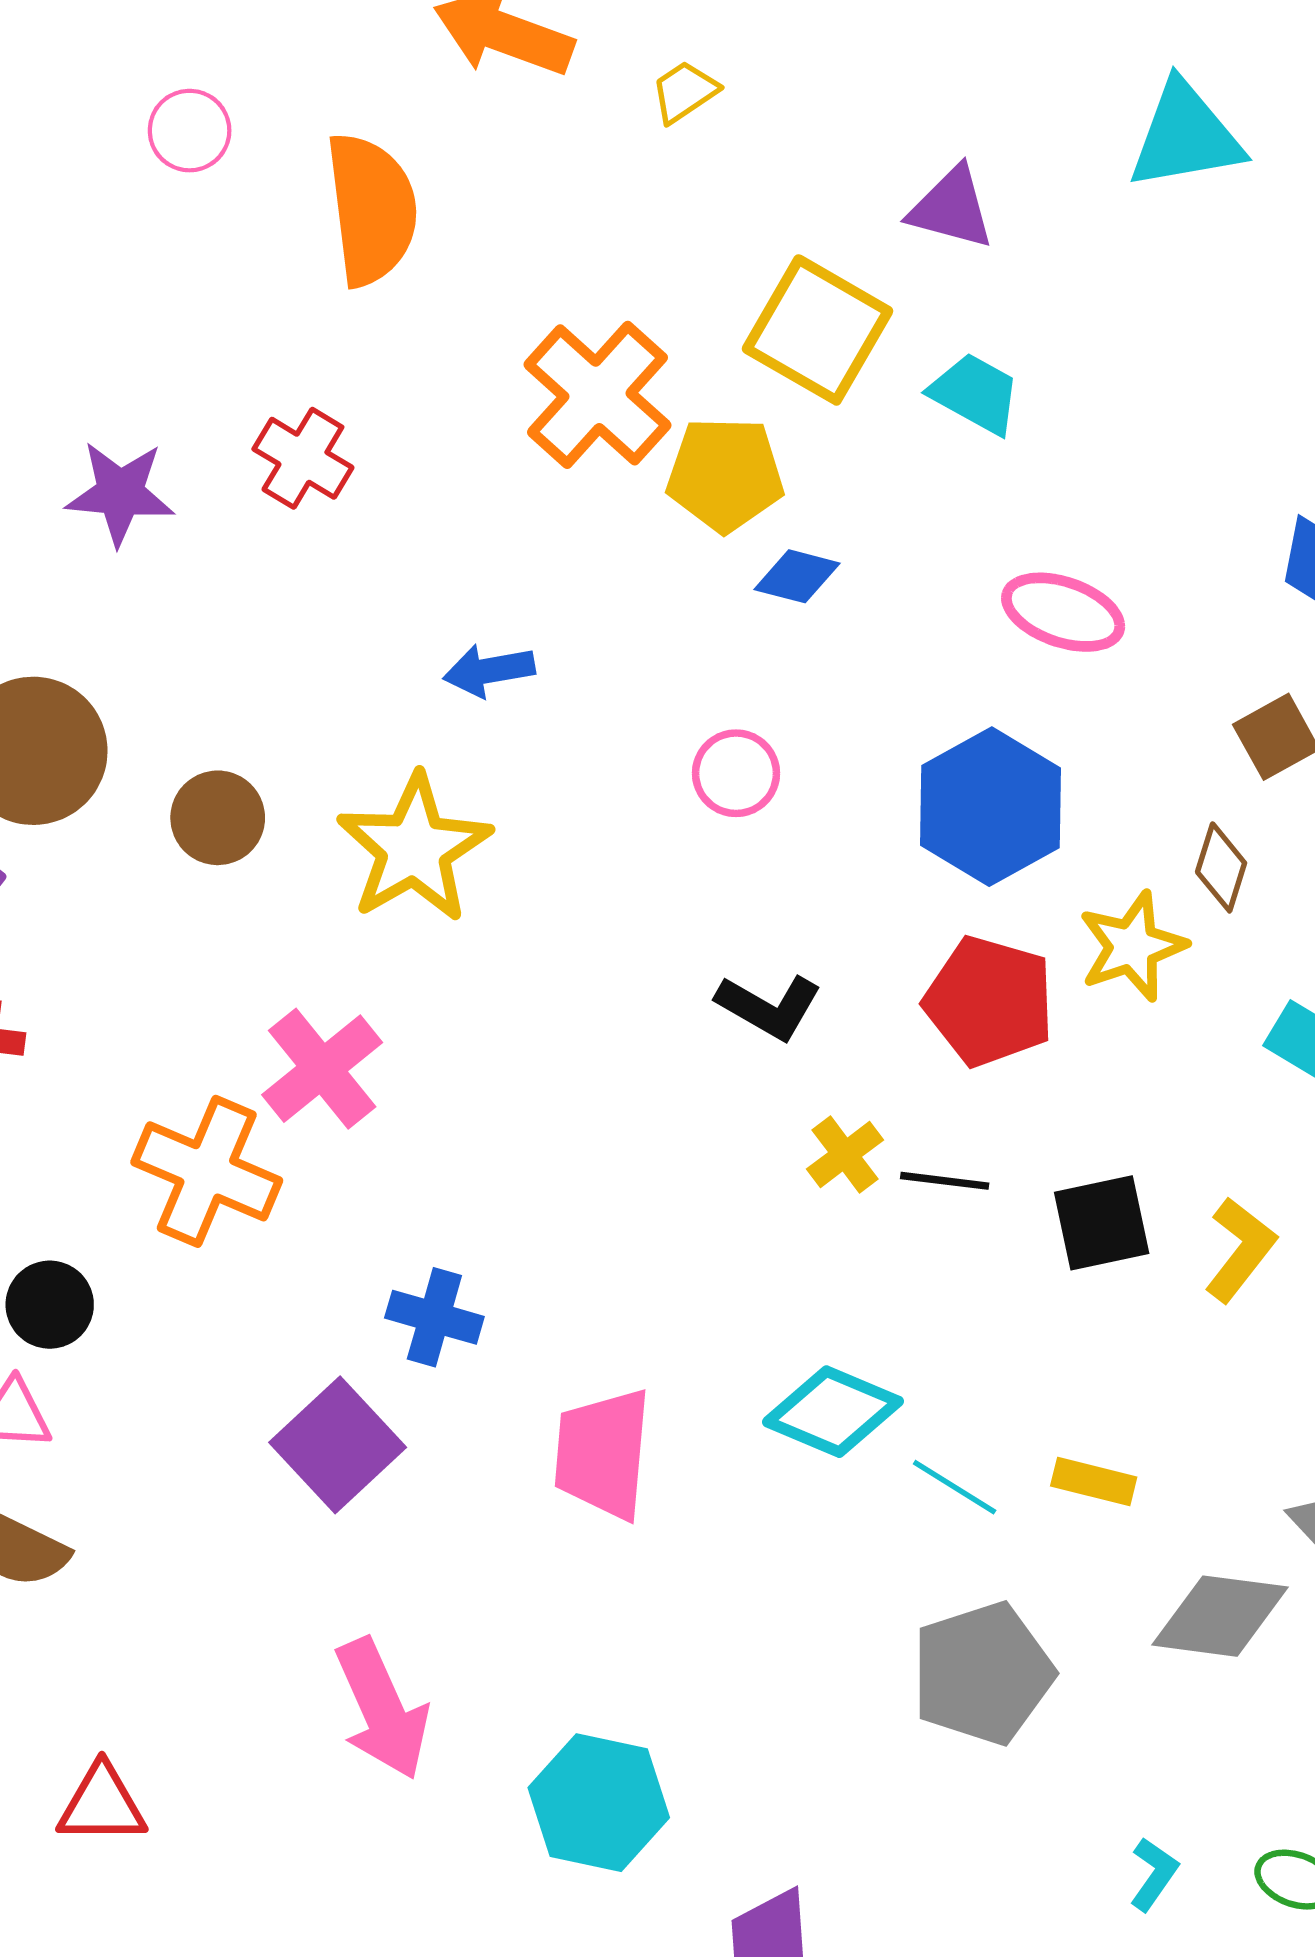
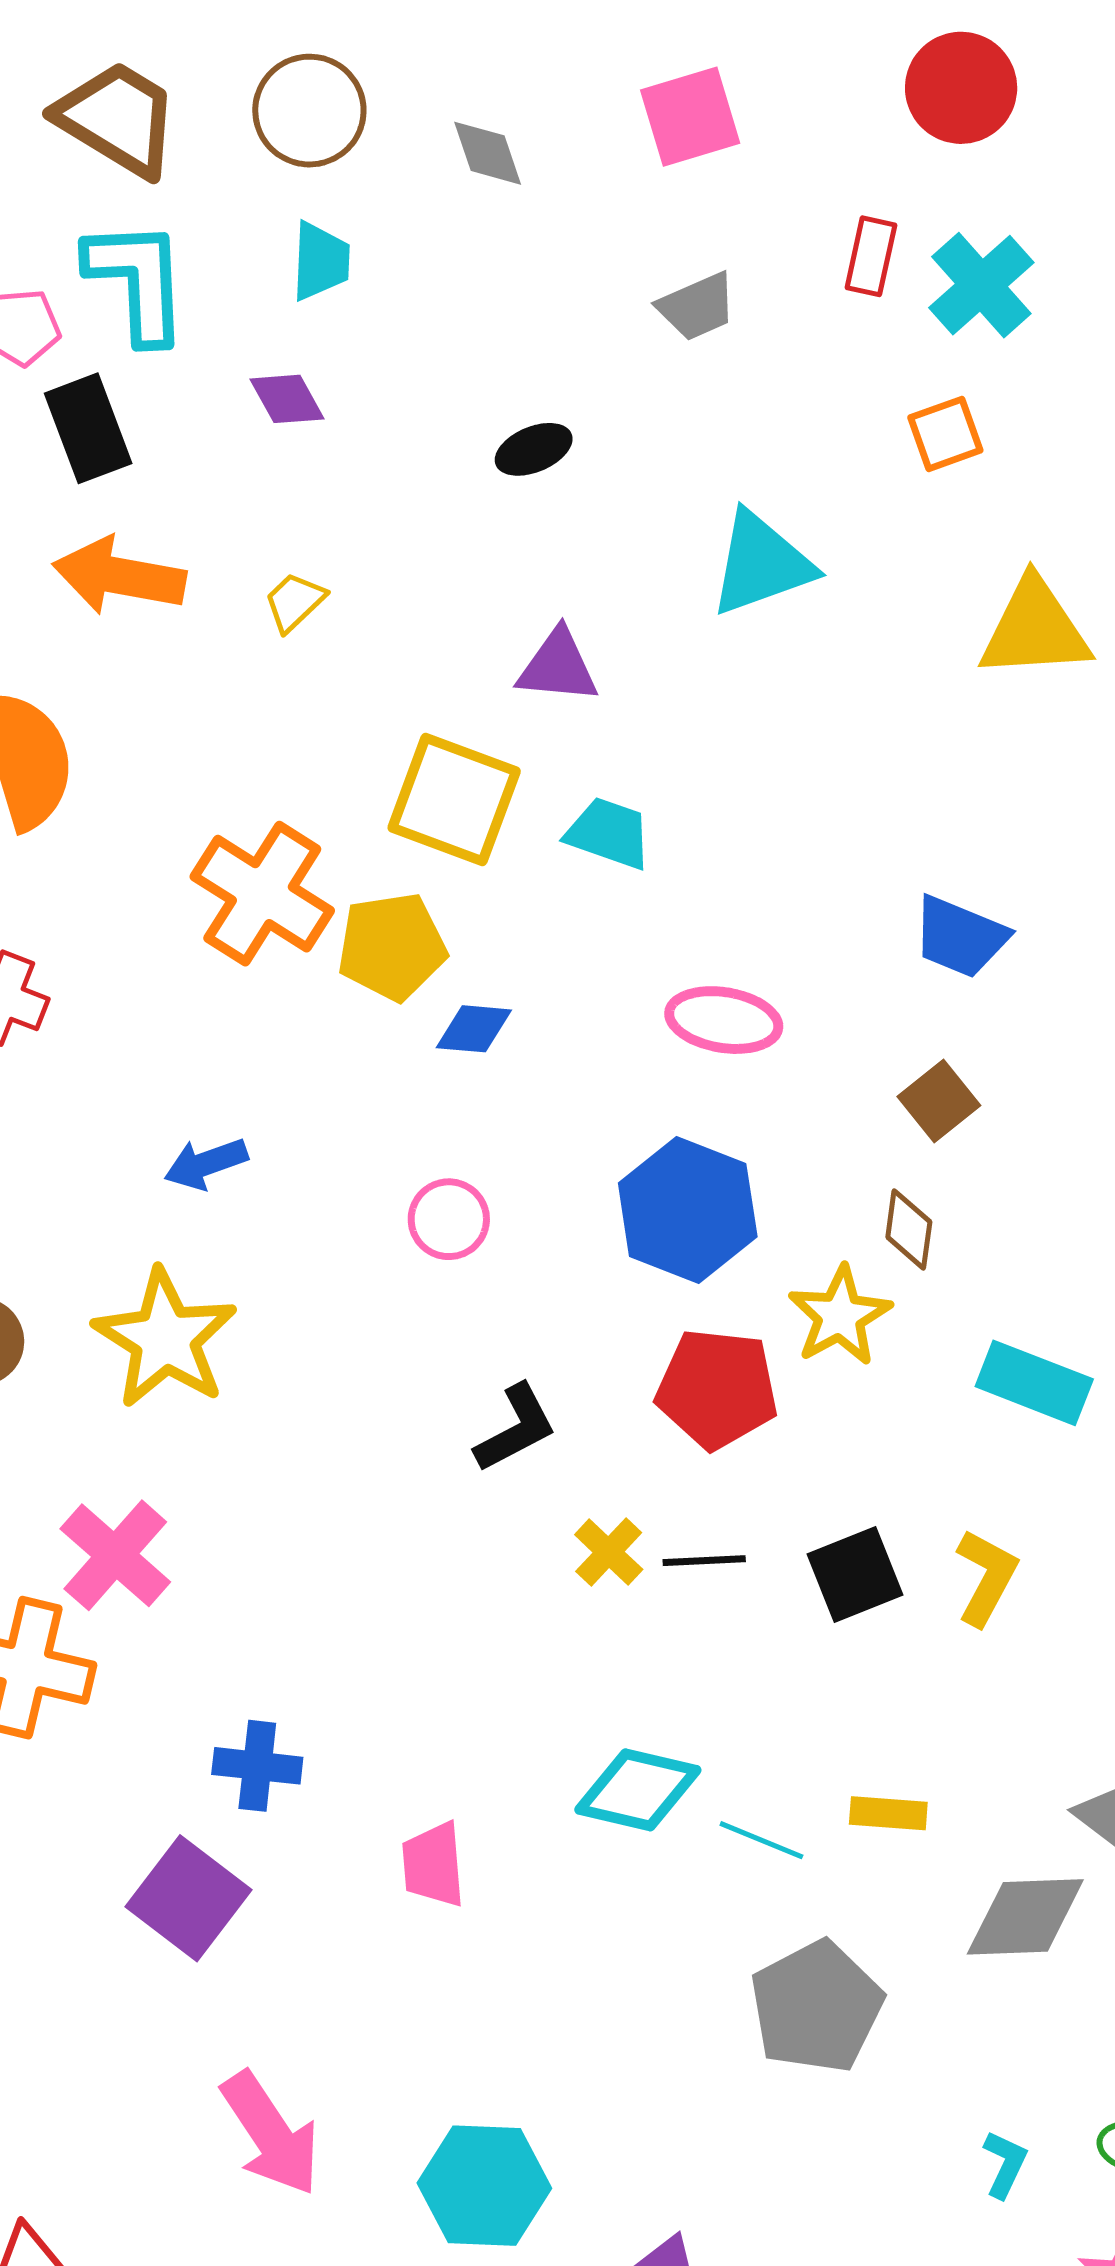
black L-shape: (769, 1007) -> (516, 1428), turned -48
pink trapezoid: (603, 1454) -> (433, 1865), size x0.7

